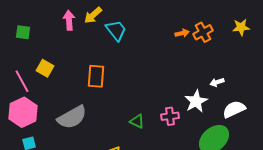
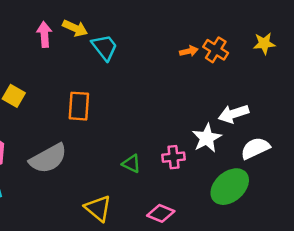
yellow arrow: (93, 15) -> (75, 28), turned -114
orange cross: (203, 32) -> (216, 50), turned -30
white arrow: (217, 82) -> (234, 114), size x1.6

